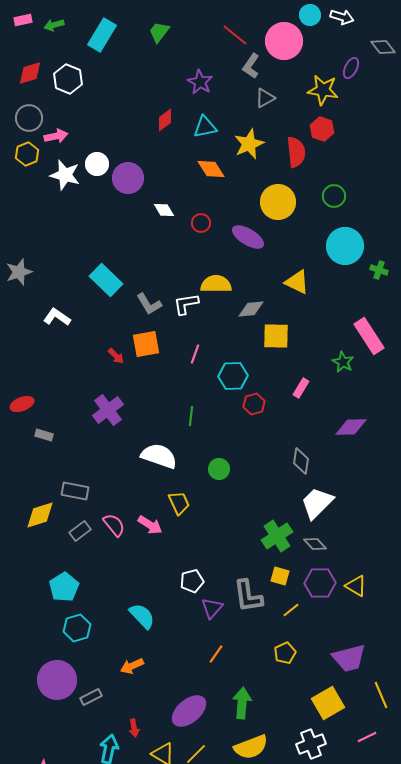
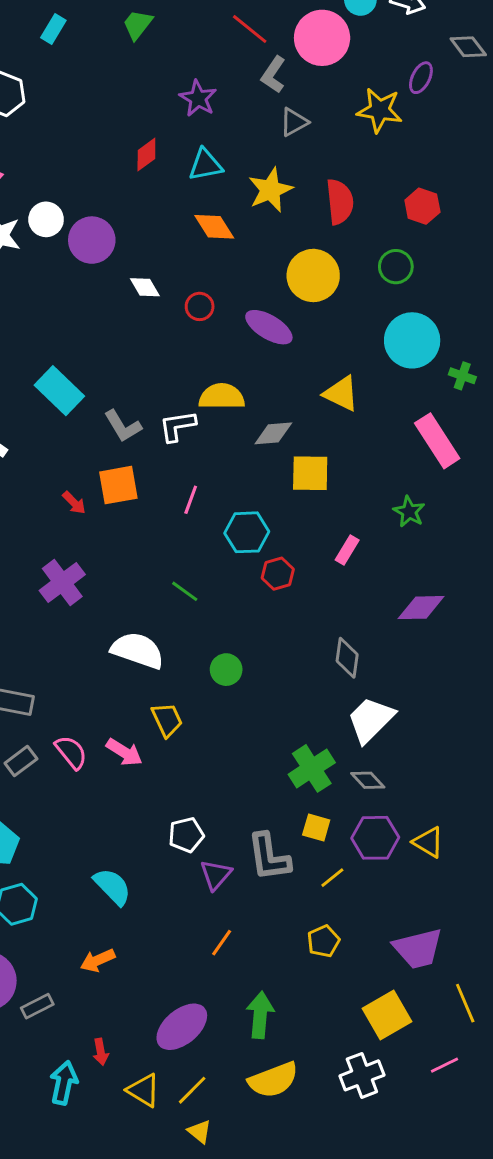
cyan rectangle: (102, 35) -> (53, 29), size x0.6
red hexagon: (322, 129) -> (422, 206), moved
pink rectangle: (369, 336) -> (437, 441), moved
green line: (191, 416) -> (185, 591), turned -60

